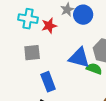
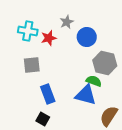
blue circle: (83, 15) -> (87, 37), moved
blue triangle: (79, 58) -> (86, 95), moved

